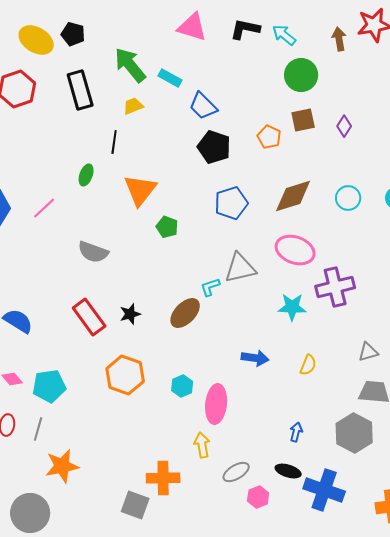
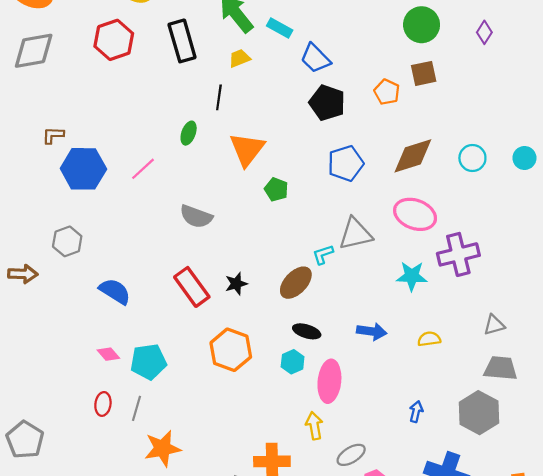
purple diamond: (344, 126) -> (484, 32), moved
yellow semicircle: (308, 365) -> (429, 339), turned -120
black ellipse: (288, 471) -> (307, 331), moved

